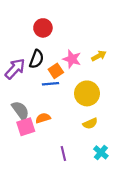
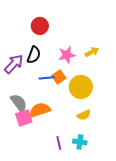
pink star: (72, 59) -> (67, 55), turned -30
orange square: (56, 71) -> (59, 77), moved
orange semicircle: (43, 118) -> (40, 110), size x1.5
cyan cross: (101, 152) -> (80, 142), moved, turned -32

